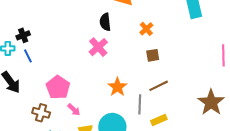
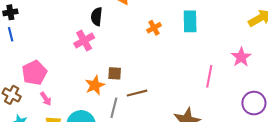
orange cross: (146, 29) -> (154, 28), moved
brown square: (153, 55) -> (115, 73), moved

